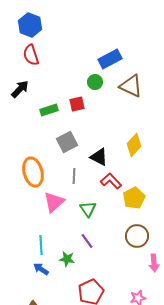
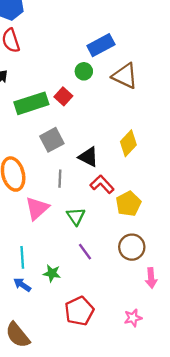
red square: (77, 104) -> (63, 96), turned -35
green rectangle: (49, 110) -> (31, 103), size x1.6
purple line: (87, 241) -> (85, 252), moved

